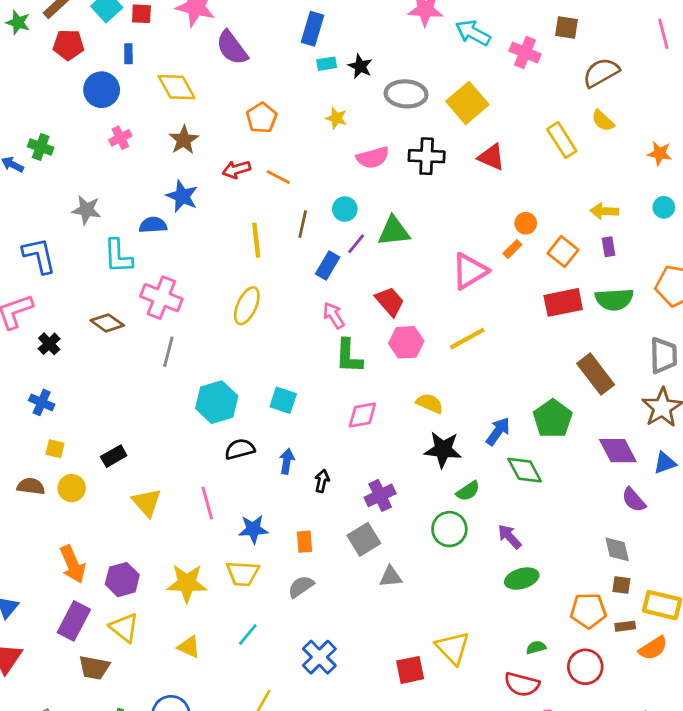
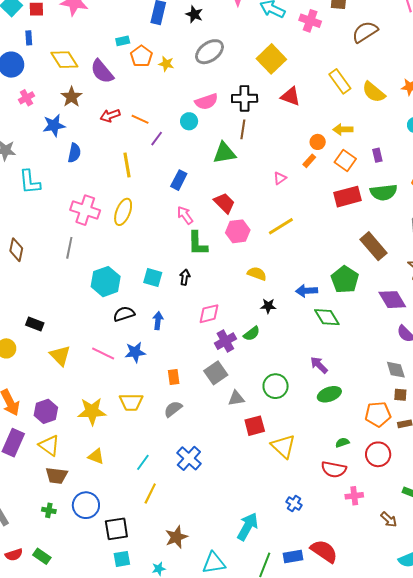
purple semicircle: (232, 48) -> (102, 71), moved
cyan rectangle: (327, 64) -> (123, 41), moved
black star: (360, 66) -> (194, 14), moved
gray ellipse: (406, 94) -> (209, 52), moved, turned -36
orange pentagon: (262, 118) -> (141, 56), moved
yellow star: (336, 118) -> (166, 64), moved
yellow semicircle: (603, 121) -> (374, 92), moved, size x1.4
blue star: (182, 196) -> (54, 125), moved, turned -30
cyan circle: (345, 209) -> (189, 121), moved
yellow arrow: (604, 211) -> (343, 129), moved
brown line: (303, 224) -> (243, 129), moved
blue semicircle: (153, 225) -> (74, 153), moved, turned 108
purple line: (356, 244) -> (157, 139), moved
pink triangle: (470, 271) -> (280, 178), size x0.5
pink cross: (161, 298) -> (85, 210), moved
brown diamond: (107, 323) -> (16, 250), moved, turned 70
pink diamond: (362, 415) -> (209, 314), moved
blue arrow: (498, 431) -> (307, 291), turned -125
black star: (443, 450) -> (268, 306), size x0.6
black rectangle: (114, 456) -> (35, 324), turned 54
black arrow: (322, 481) -> (185, 277), moved
green semicircle: (468, 491) -> (252, 334), moved
pink line: (207, 503) -> (103, 354), turned -45
blue star: (253, 529) -> (135, 352), moved
green circle: (449, 529) -> (276, 386), moved
cyan line: (248, 635) -> (143, 462), moved
brown trapezoid: (94, 668) -> (57, 476), moved
red square: (410, 670) -> (255, 426), moved

